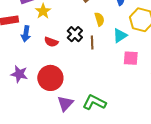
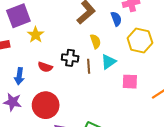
blue arrow: (26, 34) -> (19, 76), moved
black cross: (75, 34) -> (70, 58), turned -35
cyan triangle: (120, 36) -> (108, 62), moved

